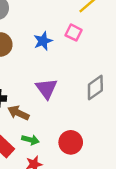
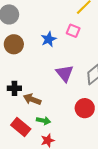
purple triangle: (46, 89) -> (65, 73), moved
red circle: (71, 142) -> (85, 108), moved

